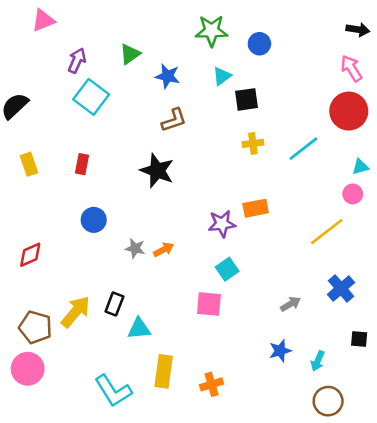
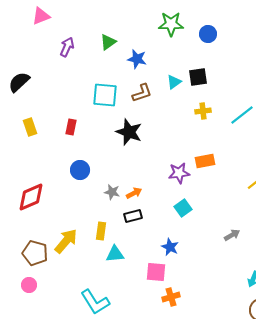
cyan triangle: (222, 76) -> (174, 82), moved
cyan square: (91, 97) -> (105, 95), moved, turned -32
red diamond: (30, 255) -> (31, 197), size x1.4
black rectangle: (114, 304) -> (133, 216), moved, turned 54
pink square: (209, 304) -> (156, 272), moved
blue star: (280, 351) -> (170, 247), moved, turned -30
pink circle: (28, 369) -> (29, 285), size x0.6
yellow rectangle: (164, 371) -> (101, 231), moved, size x0.7

